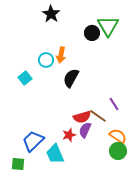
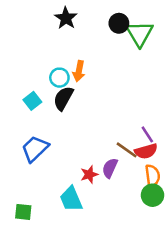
black circle: (92, 33) -> (119, 23), moved
black semicircle: (71, 78) -> (63, 98), moved
red semicircle: (82, 117) -> (146, 151), moved
orange semicircle: (118, 136) -> (153, 176), turned 48
blue trapezoid: (33, 141) -> (35, 149), moved

